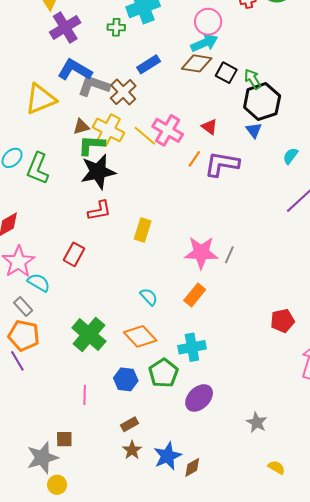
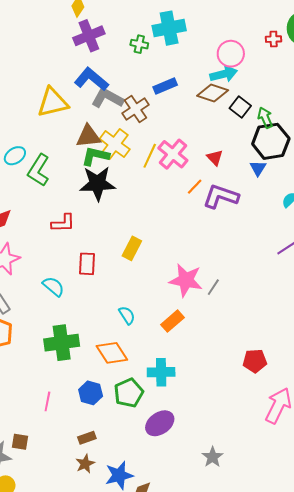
brown triangle: (81, 127) -> (88, 136), size x1.5
yellow line: (145, 136) -> (150, 156), turned 65
red L-shape: (99, 211) -> (63, 223), moved
red rectangle: (74, 254) -> (87, 264), moved, turned -35
cyan semicircle: (39, 283) -> (53, 286), moved
green cross: (89, 335) -> (62, 343), turned 32

